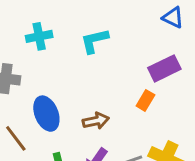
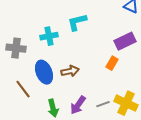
cyan cross: (39, 36) -> (49, 36), moved
brown arrow: (96, 121) -> (70, 71), moved

